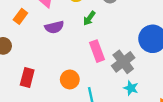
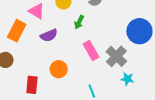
orange rectangle: (20, 16) -> (17, 31), size x1.5
orange circle: (70, 79) -> (59, 69), moved

